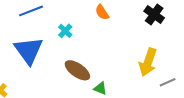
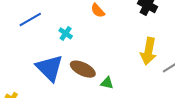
blue triangle: (29, 50) -> (50, 68), moved

